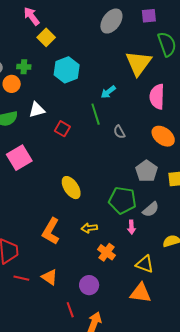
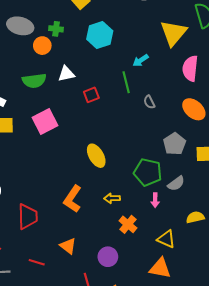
red square: (62, 129) -> (91, 95), turned 35
red line: (21, 278) -> (37, 262), moved

